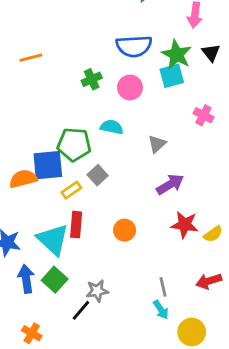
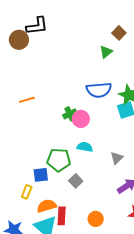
pink circle: (130, 87) -> (81, 119), moved
blue square: (48, 165) -> (41, 175), size x0.7
orange semicircle: (23, 179) -> (47, 206), moved
yellow rectangle: (71, 190) -> (27, 192), moved, turned -32

